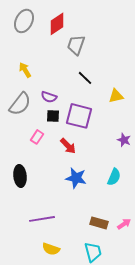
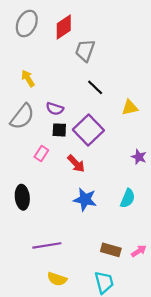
purple square: (79, 116) -> (88, 130), turned 32

